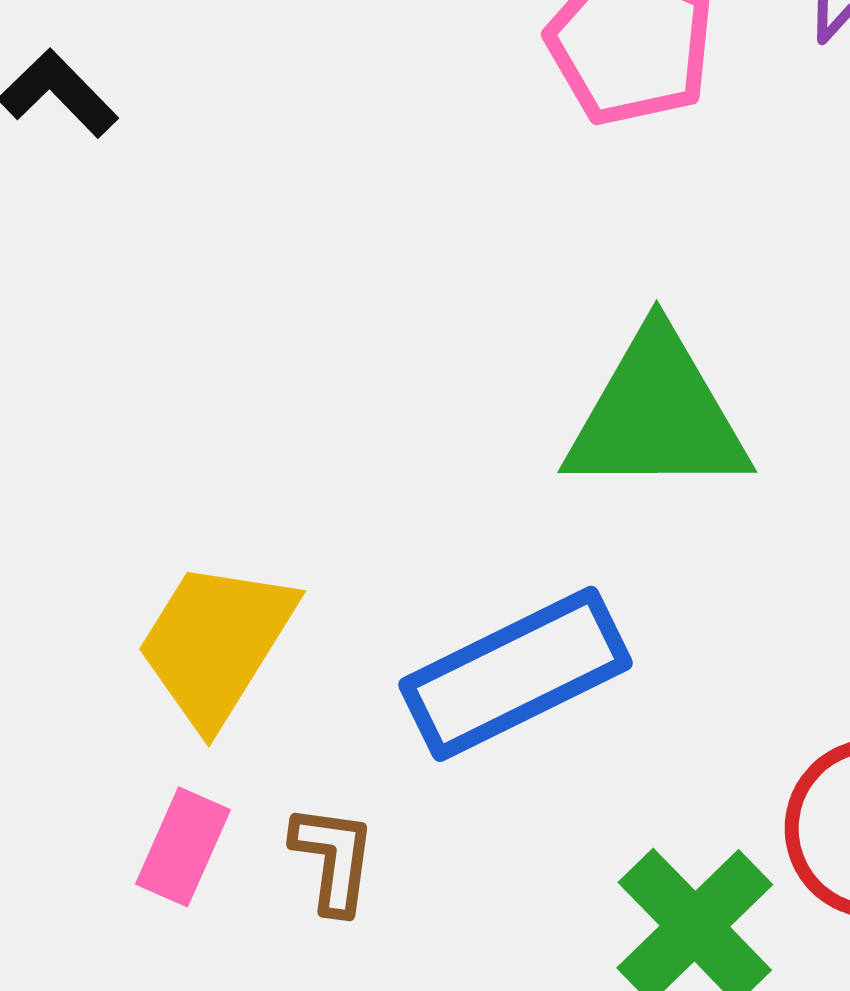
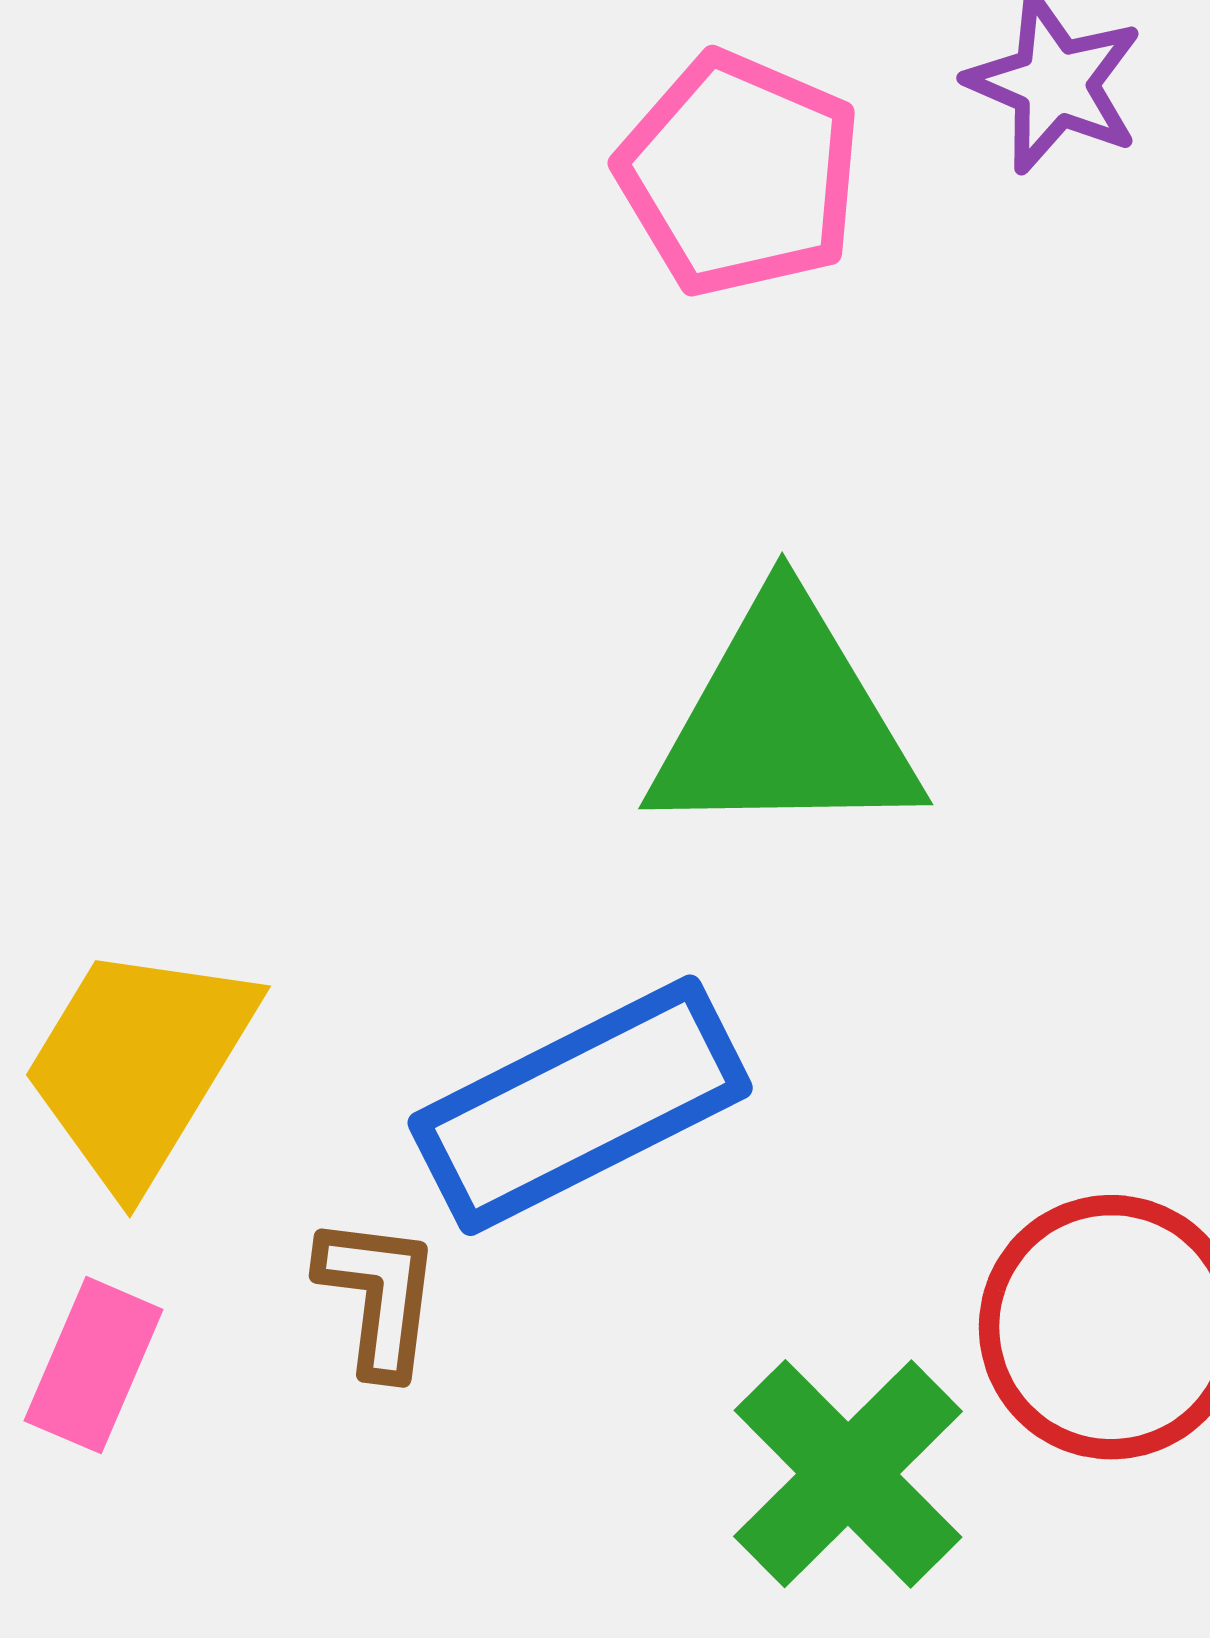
brown L-shape: (333, 859) -> (379, 1296), moved

